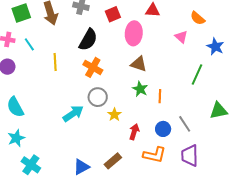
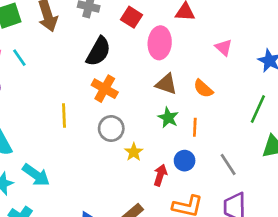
red square: (113, 14) -> (132, 17), turned -35
orange semicircle: (198, 18) -> (203, 89), moved
yellow line: (55, 62) -> (64, 116), moved
green line: (197, 74) -> (258, 109), moved
cyan arrow: (73, 114) -> (36, 175), moved, turned 70
blue circle: (163, 129) -> (185, 161), moved

